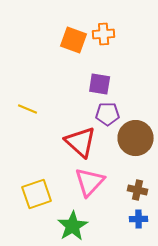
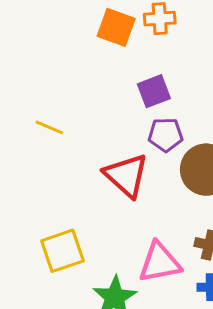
purple square: (100, 84) -> (154, 91), turned -30
pink triangle: (90, 182) -> (160, 262), moved, turned 36

